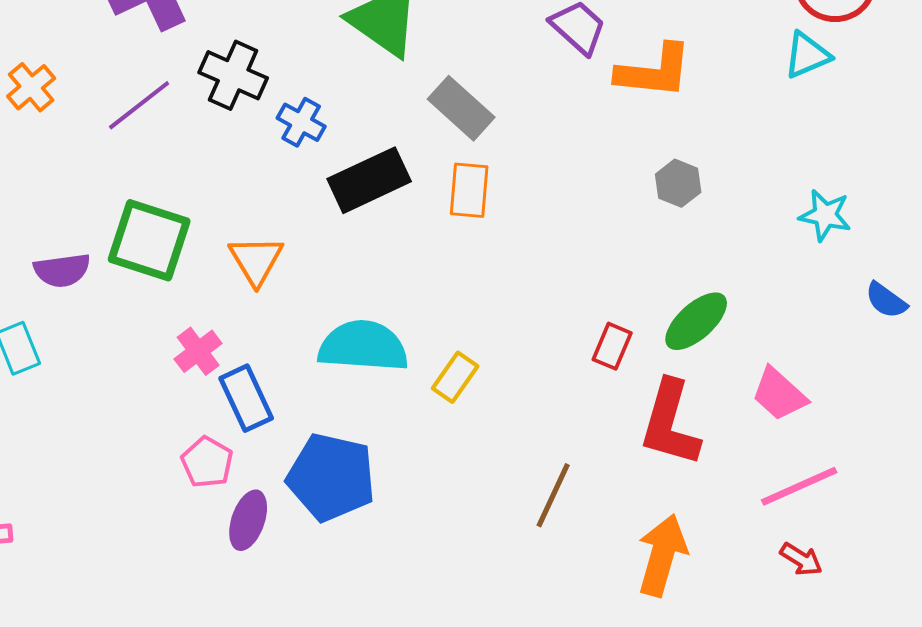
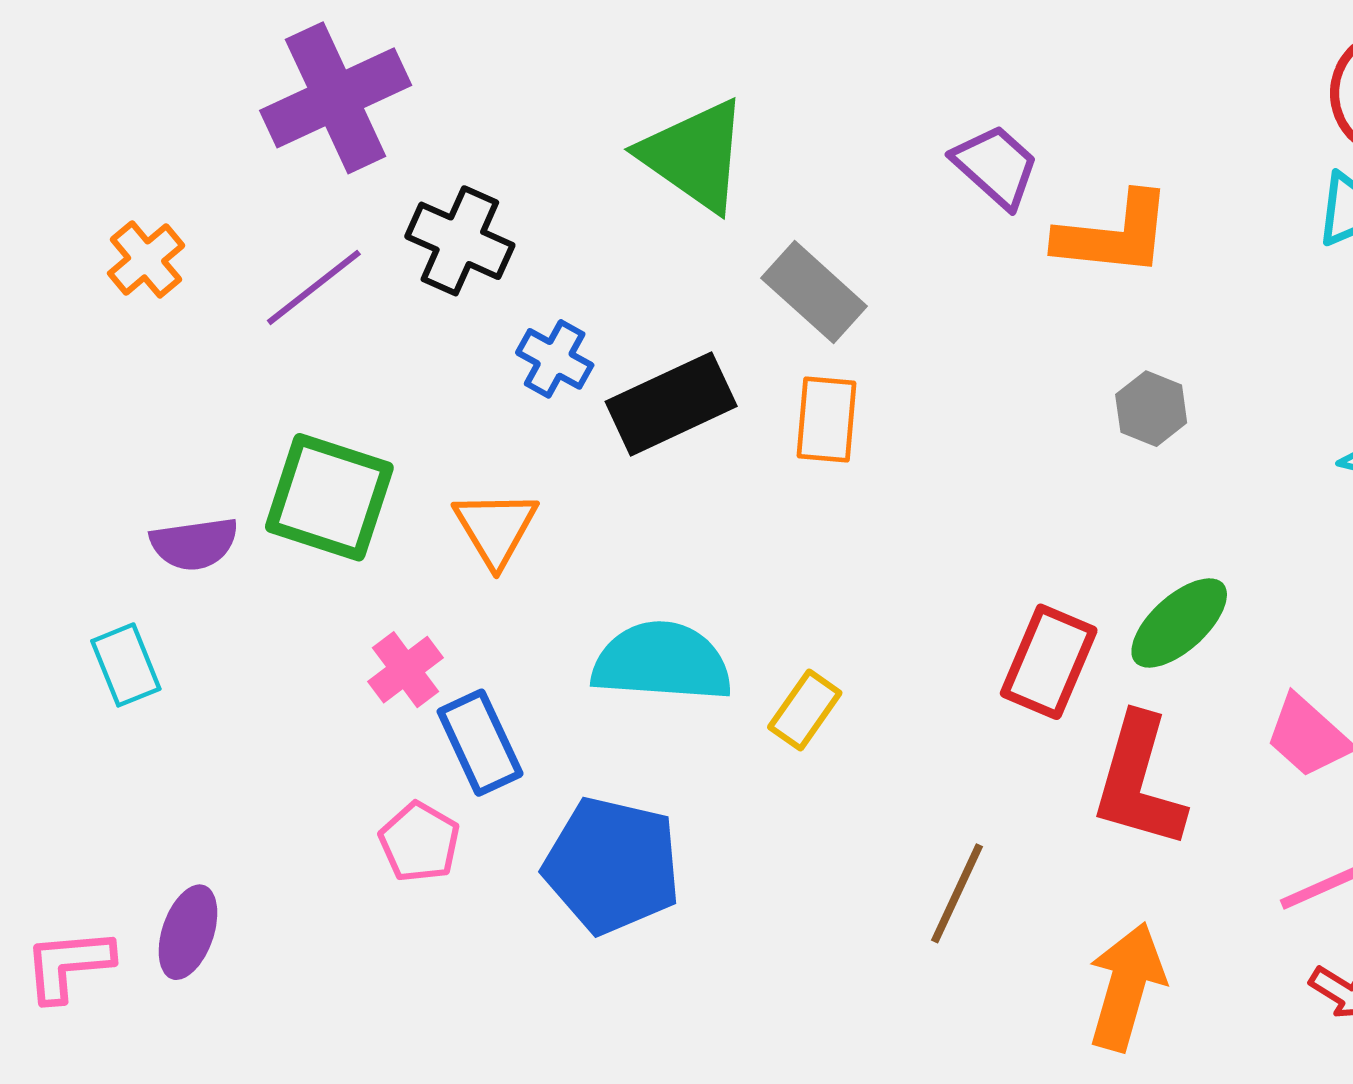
blue cross: (301, 122) -> (555, 359), moved
red rectangle: (612, 346) -> (1049, 662), size x1.5
purple ellipse: (248, 520) -> (188, 932), moved

